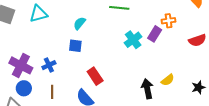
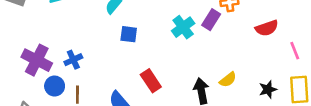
blue square: (75, 46) -> (129, 34), moved
red rectangle: (95, 76) -> (151, 81), moved
blue circle: (24, 88) -> (55, 86), moved

